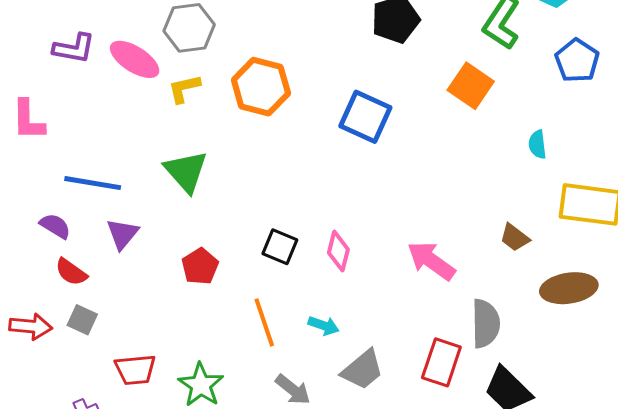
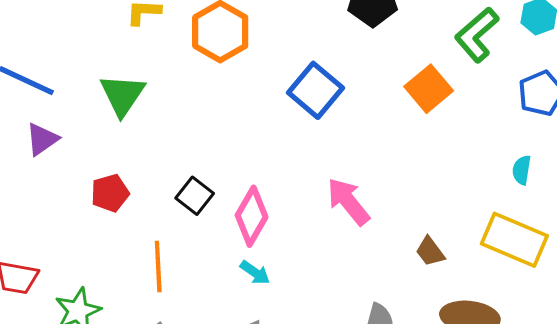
cyan semicircle: (537, 144) -> (522, 170), moved
pink diamond: (338, 251) -> (252, 216), size x1.4
pink arrow: (431, 261) -> (348, 202), moved
cyan arrow: (324, 326) -> (255, 273), moved

